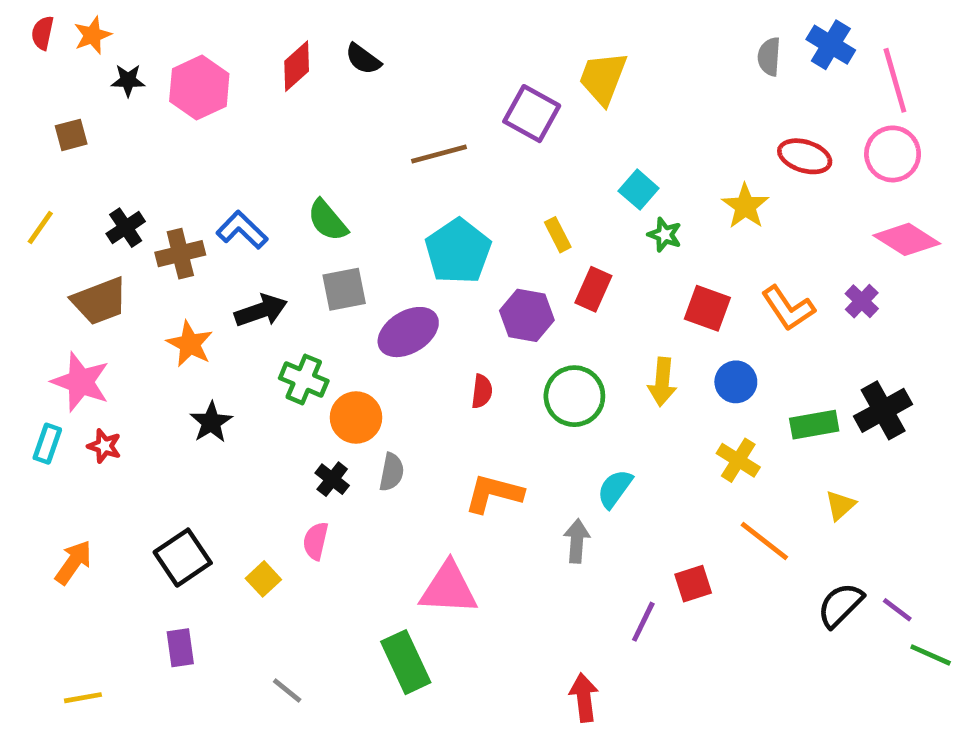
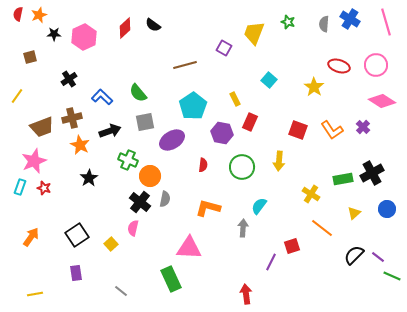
pink line: (895, 80) -> (386, 22), moved
purple square: (532, 114) -> (224, 48), size x0.7
black cross: (126, 228) -> (69, 79), moved
green star: (665, 235) -> (288, 22), moved
brown cross: (180, 254) -> (72, 118), moved
pink star: (81, 382) -> (34, 161), turned 30
blue circle: (736, 382) -> (387, 209), moved
black cross: (332, 479) -> (140, 202), size x1.5

